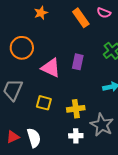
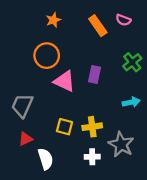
orange circle: (22, 48) -> (47, 56), moved
yellow square: (44, 103) -> (64, 127), moved
red triangle: (13, 137) -> (26, 139), moved

